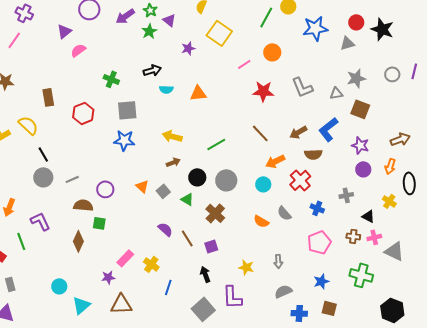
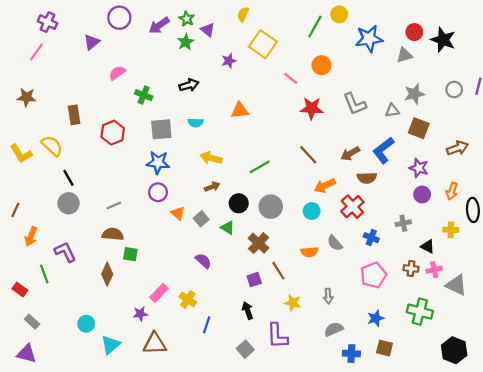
pink semicircle: (78, 50) -> (117, 73), moved
pink line: (244, 64) -> (291, 78), turned 72
cyan semicircle: (166, 89) -> (196, 123), moved
brown arrow: (400, 139) -> (457, 148), moved
gray line: (72, 179) -> (114, 206), moved
purple circle: (105, 189) -> (158, 192), moved
yellow cross: (389, 201) -> (451, 230), turned -32
orange semicircle: (261, 221) -> (309, 252), turned -35
brown line: (187, 238) -> (278, 271), moved
gray rectangle: (10, 284) -> (32, 322), turned -32
gray square: (203, 309) -> (245, 349), size x0.7

